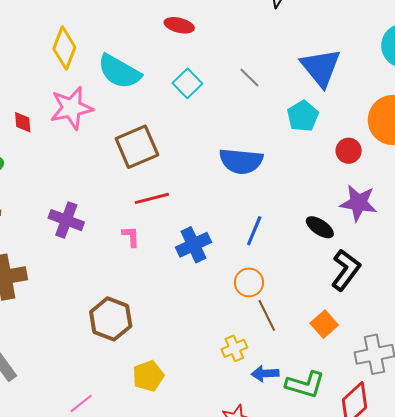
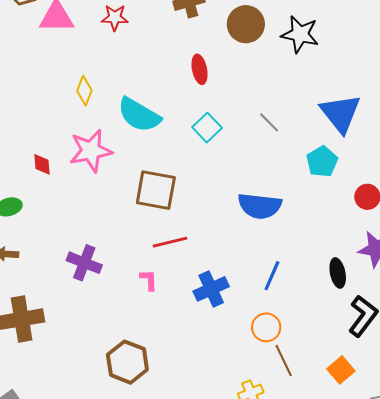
red ellipse: (179, 25) -> (200, 69), turned 64
yellow diamond: (64, 48) -> (84, 91), size x0.7
brown square: (137, 147) -> (156, 190), turned 33
black ellipse: (320, 227) -> (338, 273), turned 44

